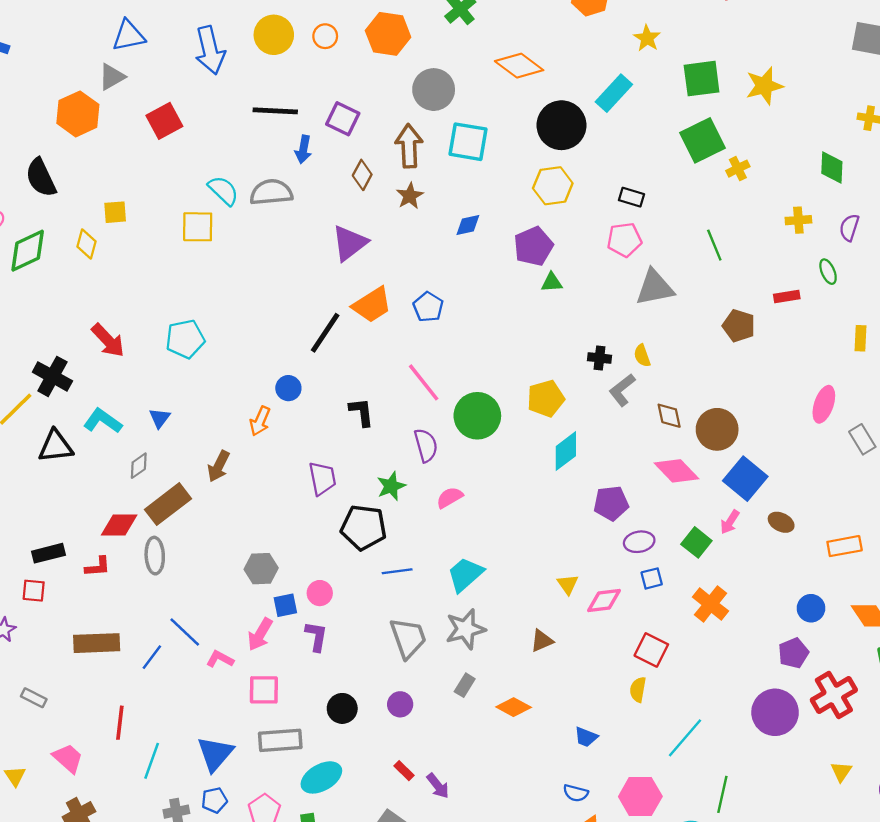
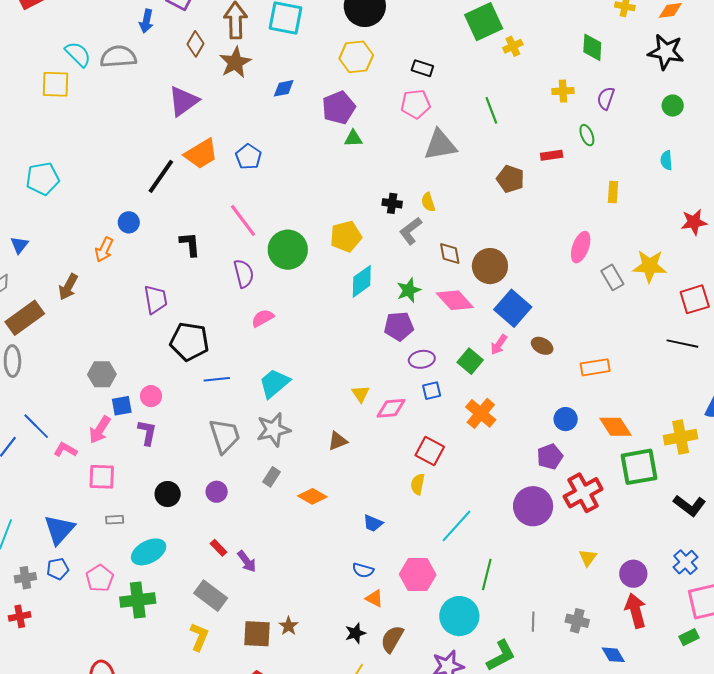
brown star: (410, 196) -> (235, 62), size x1.4
green star: (391, 486) -> (409, 290), moved
gray rectangle: (280, 740) -> (115, 520), size x0.5

